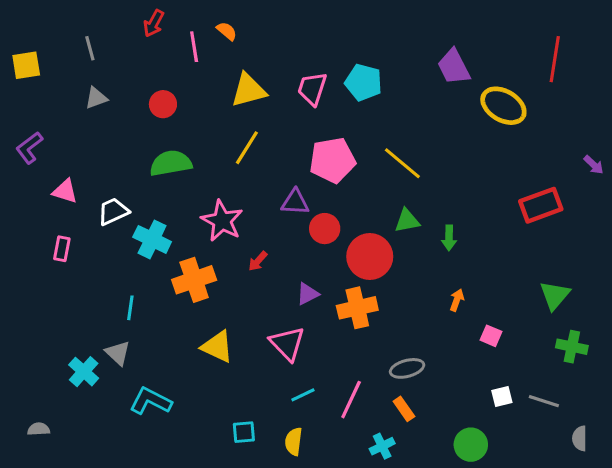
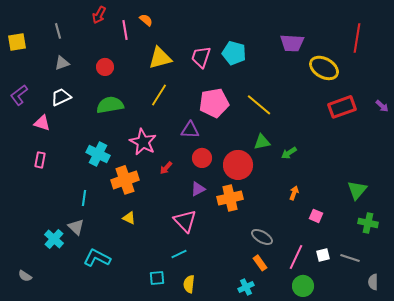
purple trapezoid: (454, 67) -> (292, 43), turned -60
red rectangle: (541, 205) -> (342, 107), moved
white trapezoid: (113, 211) -> (61, 97), moved
red circle: (325, 229) -> (202, 158), moved
green arrow: (449, 238) -> (289, 153), turned 56
yellow triangle: (217, 347) -> (129, 218), moved, size x0.6
gray ellipse: (407, 368) -> (262, 237), turned 45
cyan line: (303, 395) -> (179, 254), moved
pink line: (351, 400) -> (296, 257), moved
gray semicircle: (39, 429) -> (25, 276), turned -144

